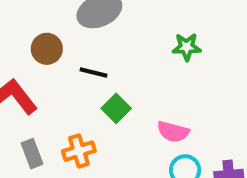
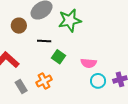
green star: (187, 47) -> (70, 20), moved, size x1.6
brown circle: (47, 49) -> (19, 26), moved

